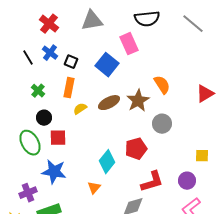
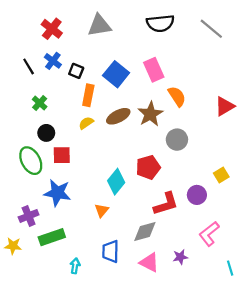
pink rectangle: (129, 44) -> (154, 70), moved
orange rectangle: (69, 88) -> (88, 95), moved
yellow square: (202, 156) -> (221, 175), turned -32
purple circle: (187, 181) -> (197, 195), moved

